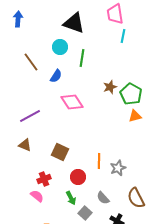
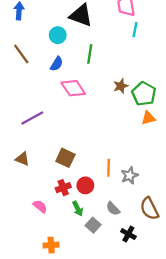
cyan circle: (60, 47) -> (58, 35), moved
brown line: (31, 62) -> (21, 54), moved
blue semicircle: (56, 76) -> (57, 64), moved
pink diamond: (72, 102) -> (73, 88), moved
brown triangle: (25, 145) -> (22, 159), moved
red cross: (44, 179) -> (63, 188), moved

